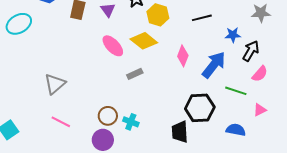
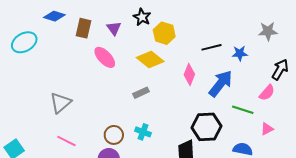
black line: (202, 18) -> (212, 47), moved
pink ellipse: (113, 46) -> (105, 57), moved
black arrow: (251, 51) -> (280, 69), moved
cyan cross: (131, 122) -> (143, 132), moved

